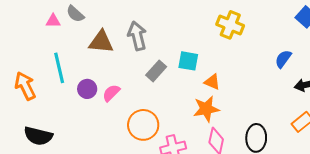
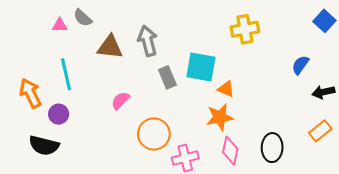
yellow cross: (230, 25) -> (245, 29), turned -32
cyan square: (188, 61) -> (201, 67), size x1.4
gray rectangle: (156, 71) -> (167, 77), turned -65
purple circle: (87, 89) -> (59, 114), moved

